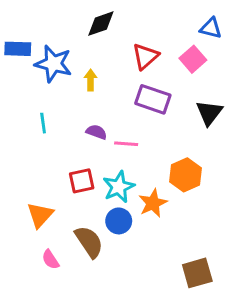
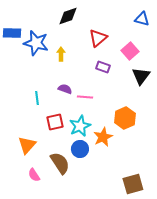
pink square: (193, 59) -> (130, 51), moved
purple rectangle: (153, 99) -> (103, 67), size x0.6
cyan line: (43, 123) -> (37, 98), moved

